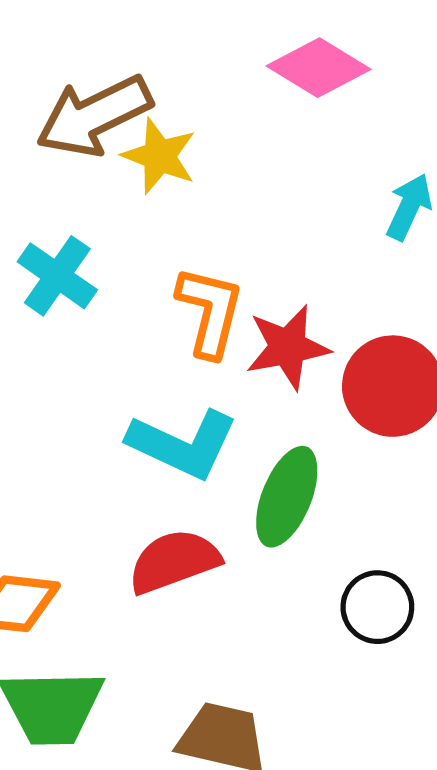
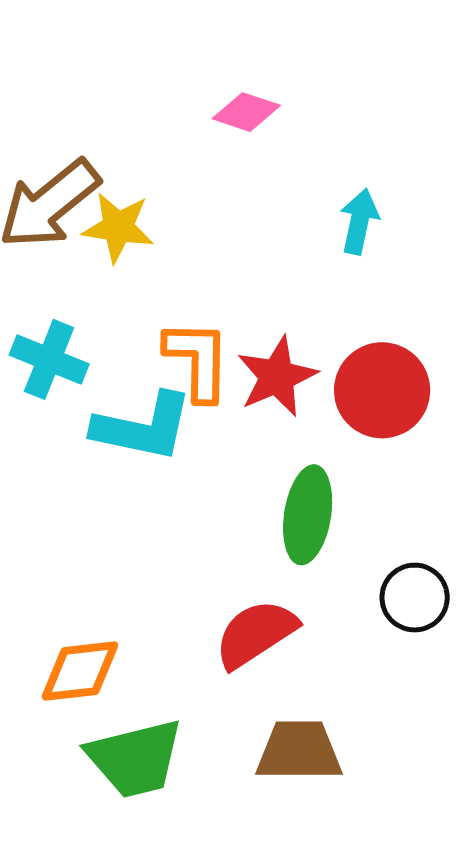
pink diamond: (319, 68) -> (246, 112), size x0.7
cyan L-shape: (183, 444) -> (143, 427), moved
red semicircle: (174, 561) -> (256, 634), moved

